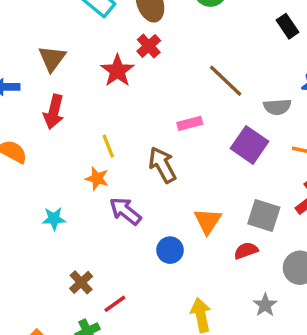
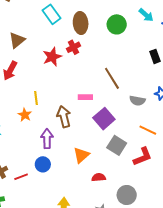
purple square: (250, 145) -> (104, 119), moved
purple arrow: (125, 211) -> (47, 139), moved, turned 36
gray square: (264, 216) -> (117, 145), moved
blue circle: (170, 250) -> (43, 164), moved
red line: (115, 304) -> (21, 177), moved

